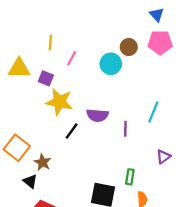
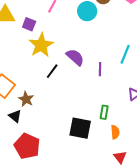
yellow star: (59, 102) -> (41, 45), turned 30
purple semicircle: (97, 115) -> (75, 57), turned -144

